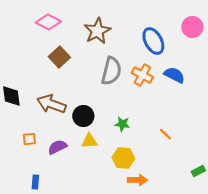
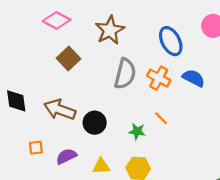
orange line: (165, 134) -> (161, 118), moved
yellow triangle: (89, 141) -> (101, 166), moved

